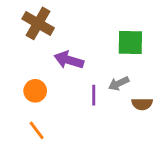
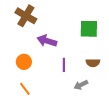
gray arrow: (119, 83) -> (81, 85), moved
brown semicircle: (142, 104) -> (93, 63), moved

